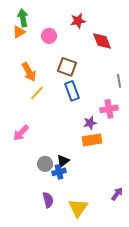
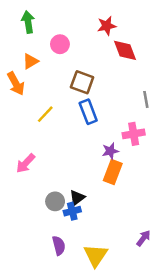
red star: (78, 21) -> (107, 26), moved
orange triangle: (19, 32) -> (30, 61), moved
orange arrow: (29, 72) -> (16, 83), moved
orange rectangle: (92, 140) -> (113, 172), turned -60

